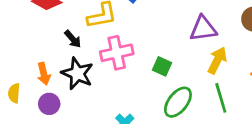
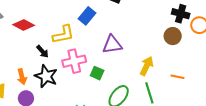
purple triangle: (203, 29) -> (112, 45), moved
green square: (162, 66) -> (97, 73), moved

